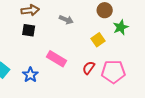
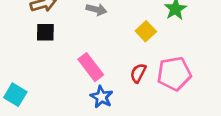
pink rectangle: (56, 59) -> (91, 67), turned 30
blue star: (30, 75) -> (101, 97), moved

